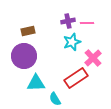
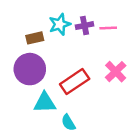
cyan star: (72, 42) -> (60, 24), moved
red rectangle: (76, 78) -> (75, 82), moved

